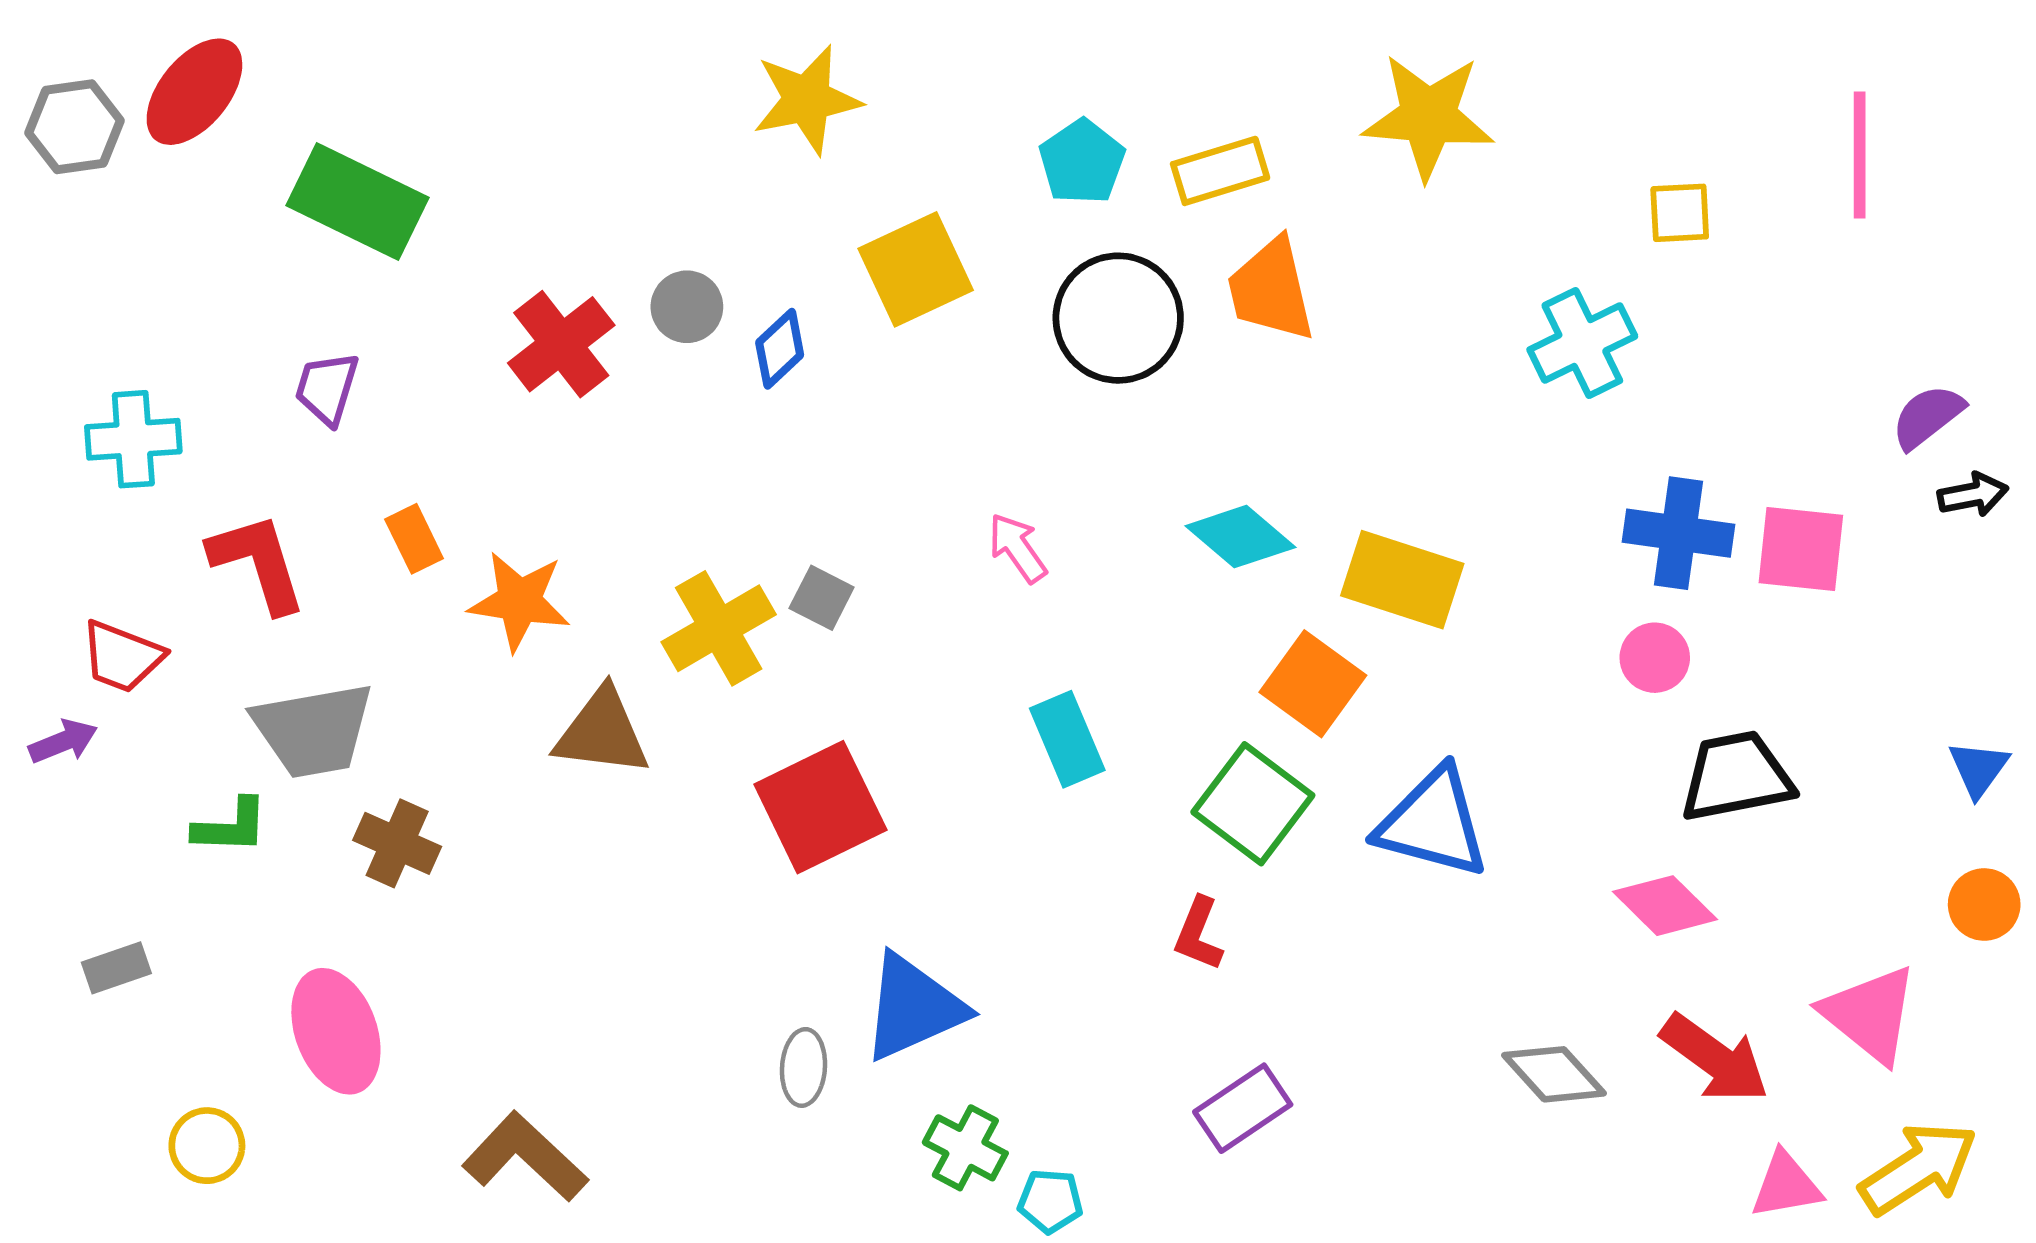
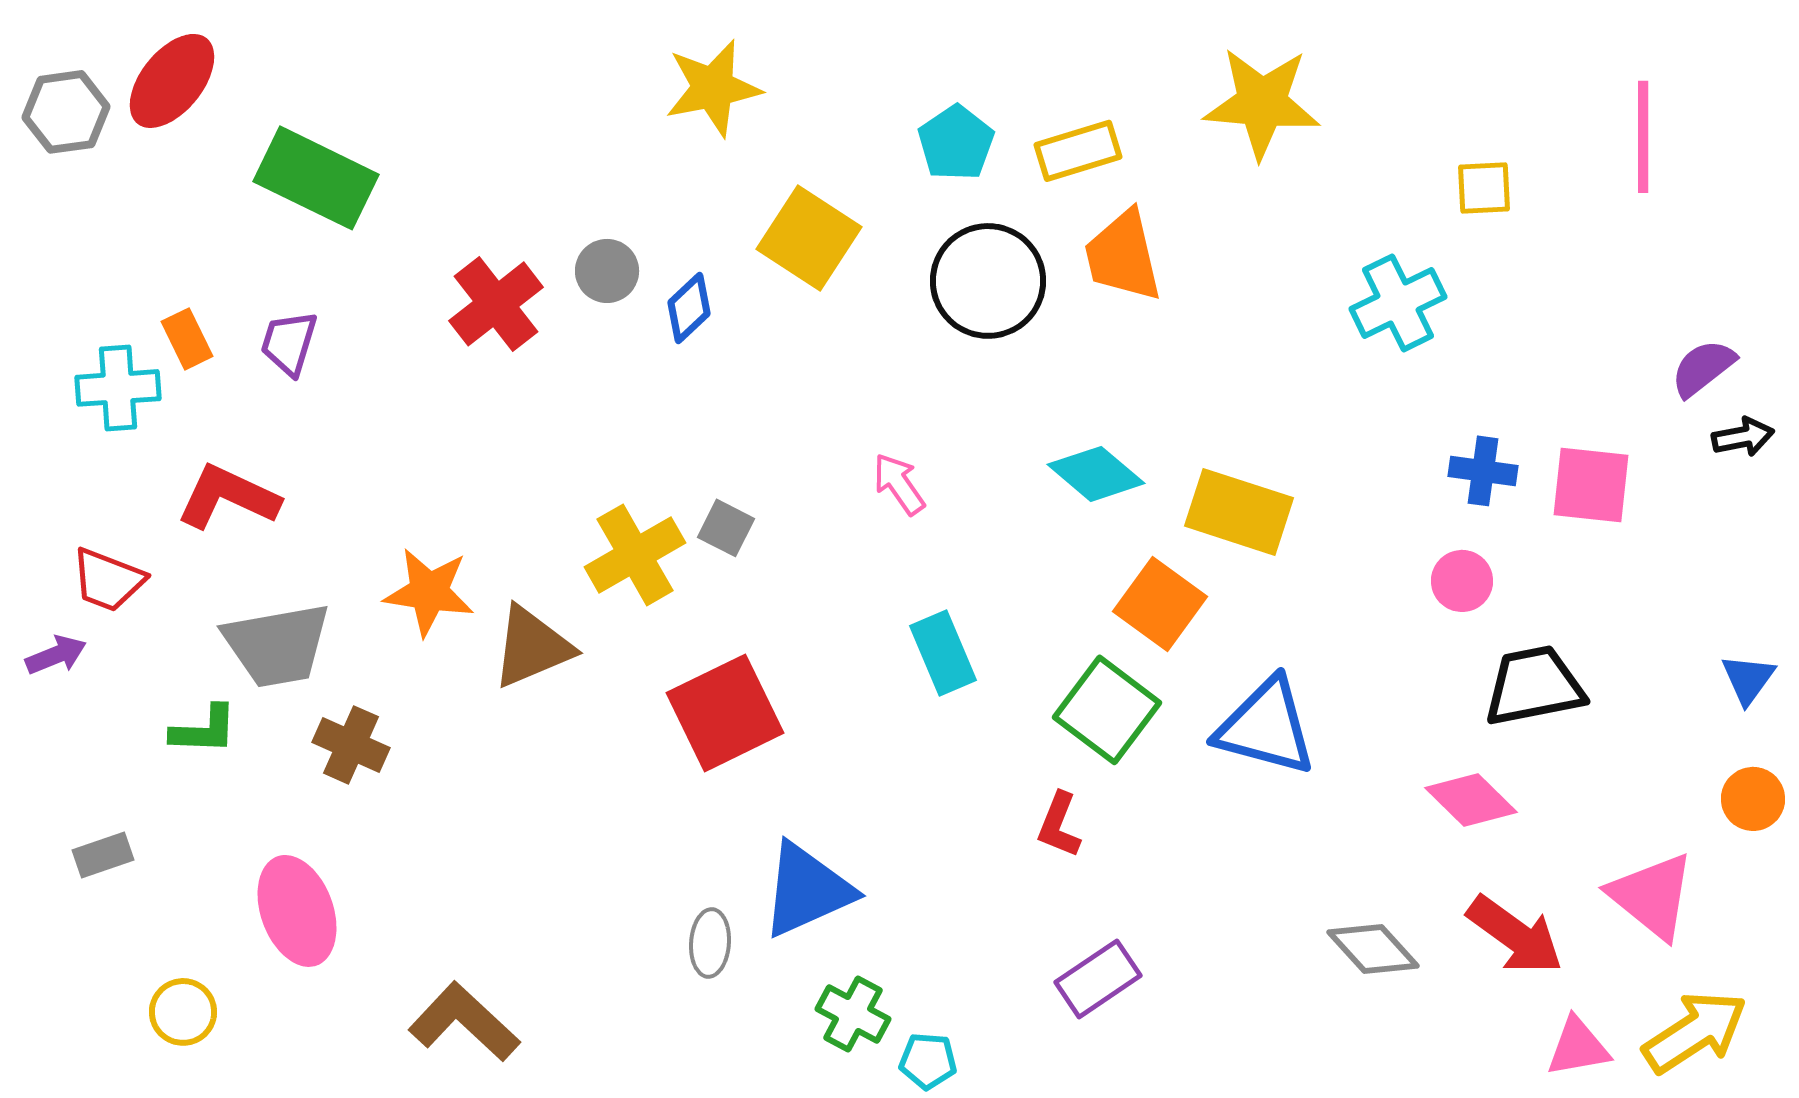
yellow square: (916, 269) -> (809, 238), turned -32
blue cross: (1679, 533) -> (1483, 471), size x0.7
orange rectangle: (414, 539) -> (187, 339), moved
red L-shape: (258, 563) -> (228, 497), turned -48
orange star: (519, 601) -> (429, 592), moved
brown triangle: (602, 732) -> (532, 647), turned -30

